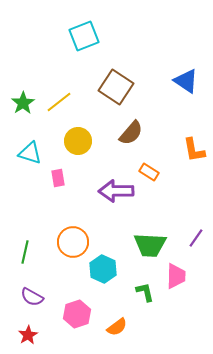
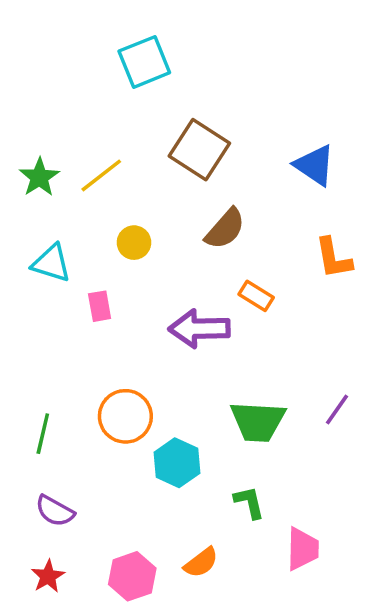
blue triangle: (186, 81) -> (315, 165), moved
yellow circle: (78, 141) -> (134, 243), size x0.7
pink trapezoid: (176, 276) -> (303, 549), moved
pink hexagon: (77, 314) -> (132, 576), moved

